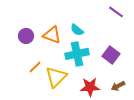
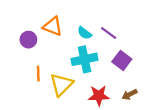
purple line: (116, 12) -> (109, 33), moved
orange triangle: (52, 35) -> (53, 26), moved
orange line: (35, 67) -> (38, 74), turned -48

